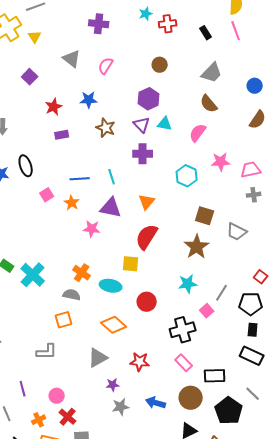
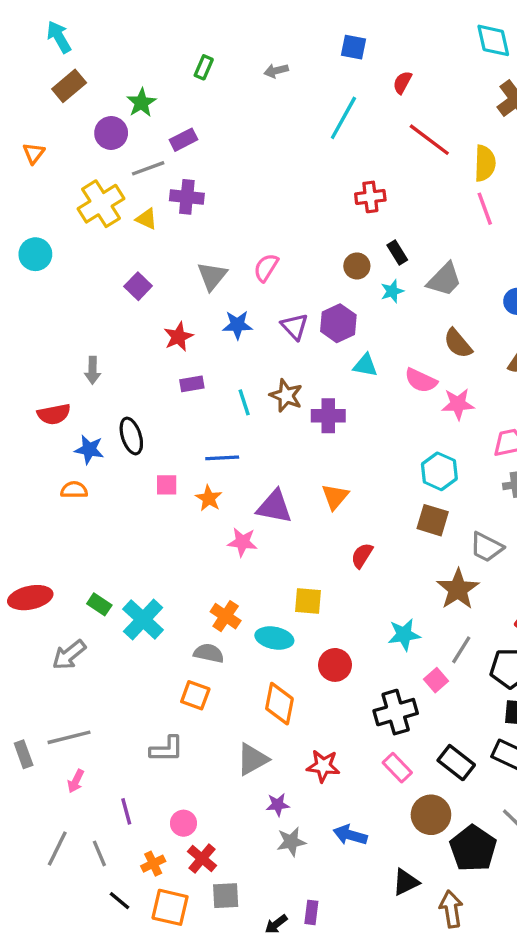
cyan star: (146, 14) -> (392, 291), moved
purple cross: (99, 24) -> (187, 197), moved
black rectangle: (206, 33) -> (397, 253), moved
yellow triangle: (35, 37) -> (146, 219), turned -32
gray triangle: (72, 59) -> (212, 276), moved, turned 30
brown semicircle: (209, 104) -> (458, 343), moved
purple triangle: (142, 125) -> (295, 327), moved
brown star: (106, 128) -> (286, 396), moved
pink semicircle: (198, 133) -> (421, 380), turned -102
pink star: (221, 162) -> (458, 404), moved
cyan hexagon: (187, 176) -> (439, 471), moved
cyan line: (112, 177) -> (244, 402), moved
pink square: (47, 195) -> (167, 485), turned 32
red semicircle: (147, 237) -> (362, 556), moved, size x0.6
brown star: (197, 247) -> (458, 589), moved
orange square: (64, 320) -> (195, 695), turned 36
orange diamond: (114, 325) -> (279, 704), turned 60
black rectangle: (215, 376) -> (456, 763), moved, turned 40
brown circle: (191, 398) -> (431, 815), moved

